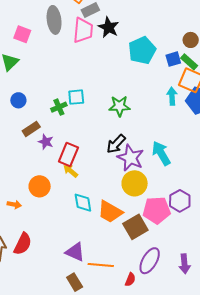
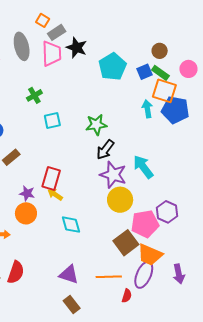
green cross: (59, 107) -> (34, 95), moved
purple star: (46, 142) -> (27, 193), moved
black arrow: (116, 144) -> (105, 150), moved
orange trapezoid: (110, 212) -> (150, 255), moved
orange line: (101, 265) -> (109, 277), moved

